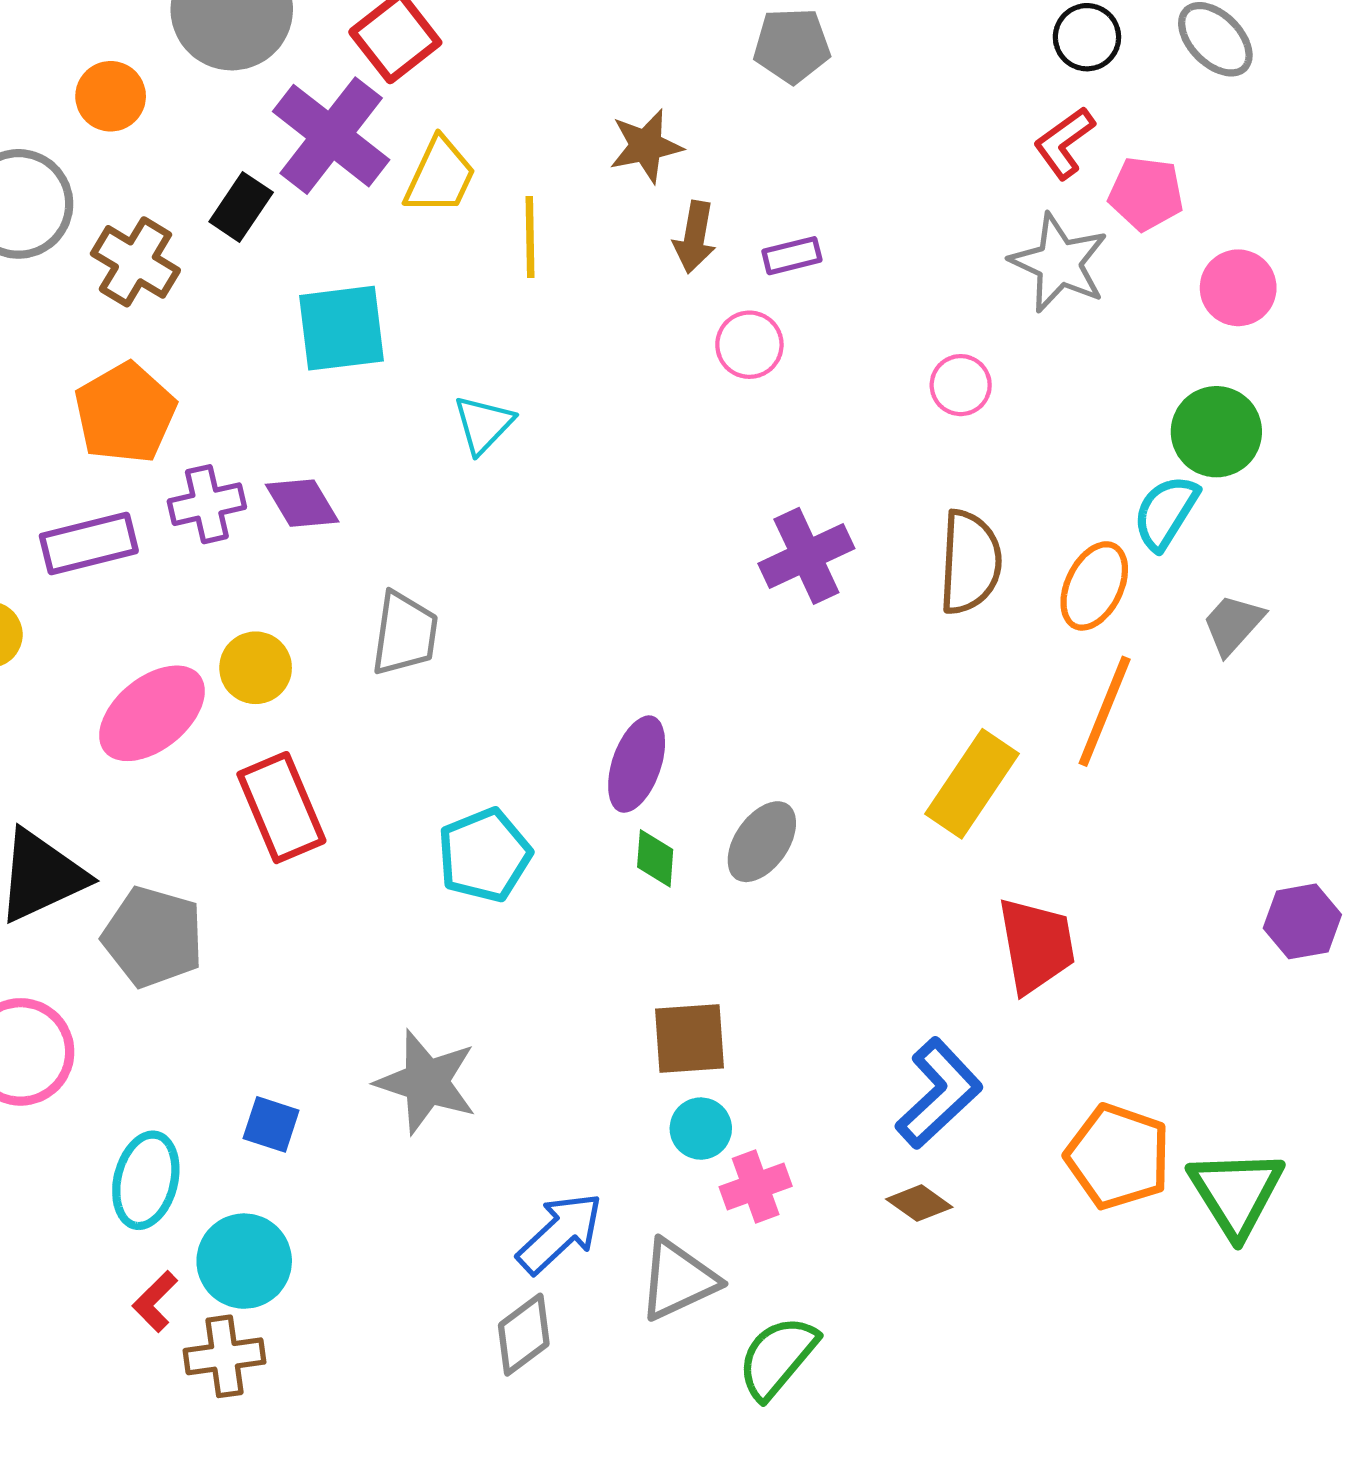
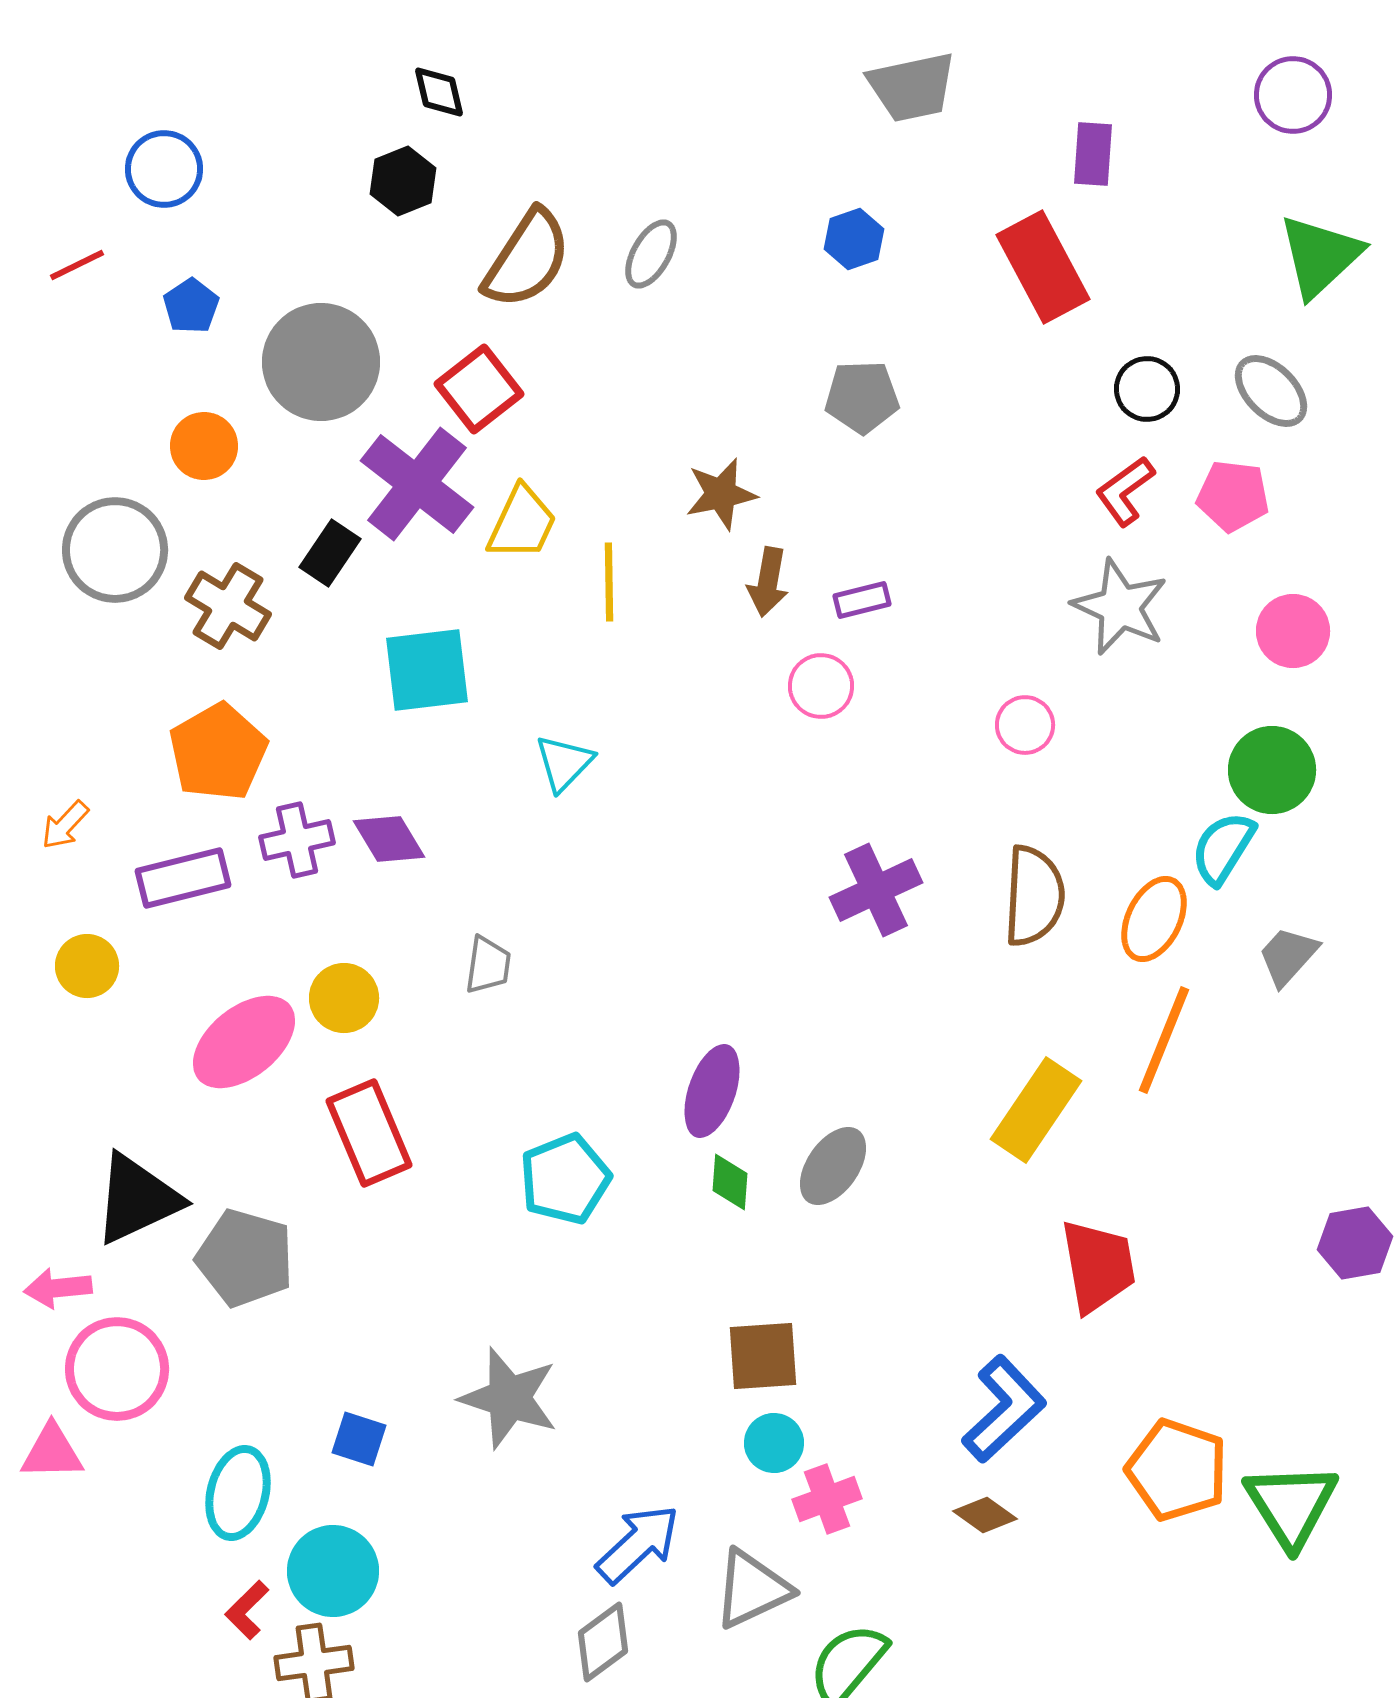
pink pentagon: (1146, 194) -> (1233, 496), moved
gray trapezoid: (405, 634) -> (488, 965), size x0.7

